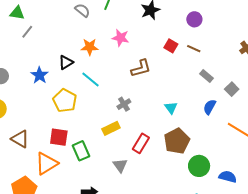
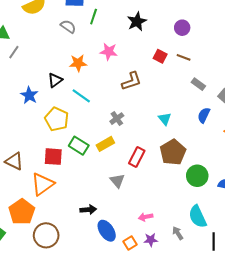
green rectangle: (81, 151) -> (79, 146), moved, turned -30

